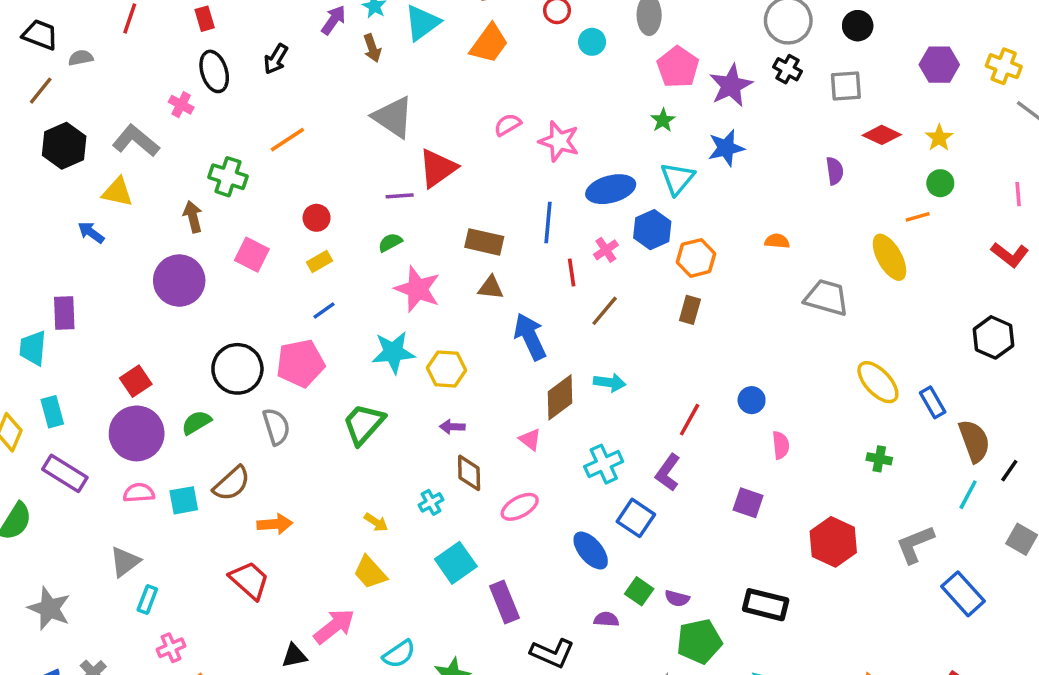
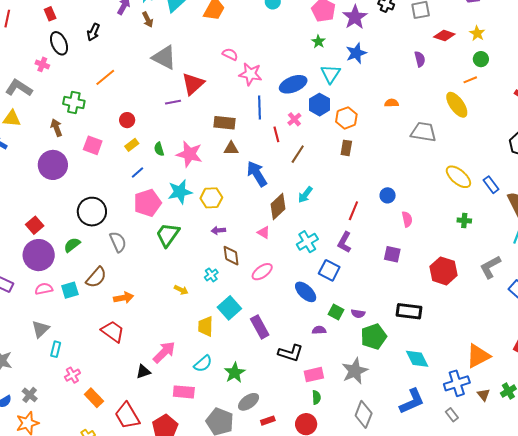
pink semicircle: (508, 125) -> (230, 54), turned 63
pink star: (559, 141) -> (250, 74), moved
green semicircle: (390, 242) -> (159, 149), moved, turned -72
pink pentagon: (300, 363) -> (147, 203), moved
cyan arrow: (610, 382) -> (305, 195), turned 126
yellow trapezoid: (370, 572) -> (206, 326), moved, turned 50

